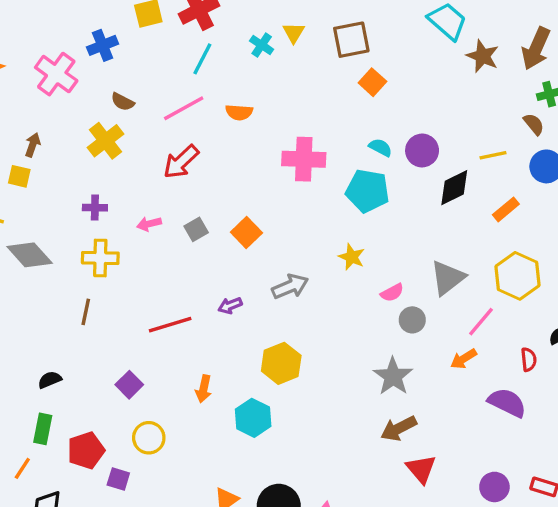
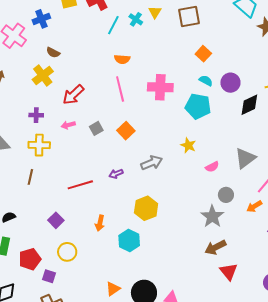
cyan line: (202, 59) -> (113, 25), moved
orange square: (372, 82) -> (203, 54), moved
pink line: (184, 108) -> (120, 89), moved, turned -75
red arrow: (181, 162) -> (73, 95), moved
gray circle: (412, 320) -> (226, 195), moved

